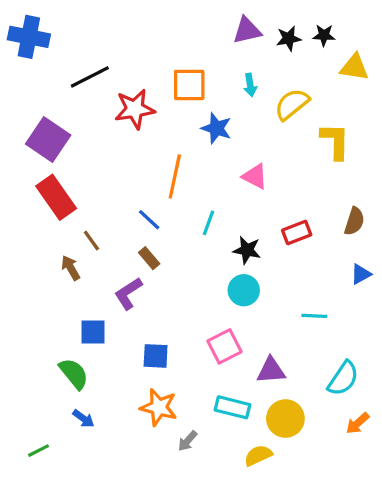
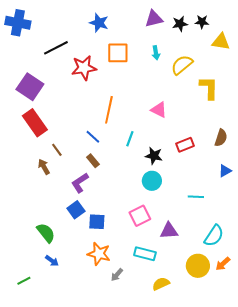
blue star: (216, 128) -> (99, 23), moved
blue square: (93, 332) -> (76, 210), moved, turned -36
yellow circle: (285, 419) -> (198, 266), moved

